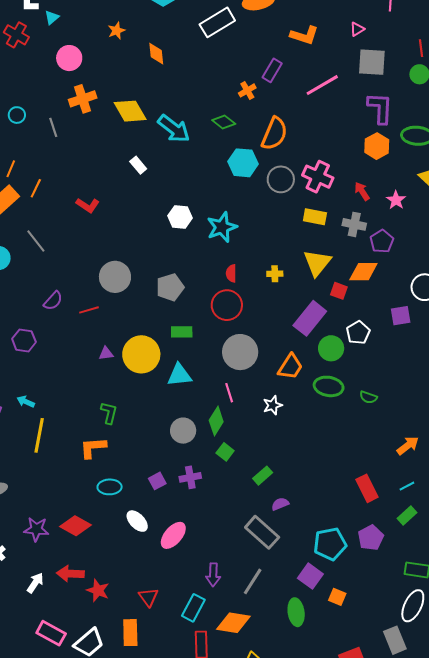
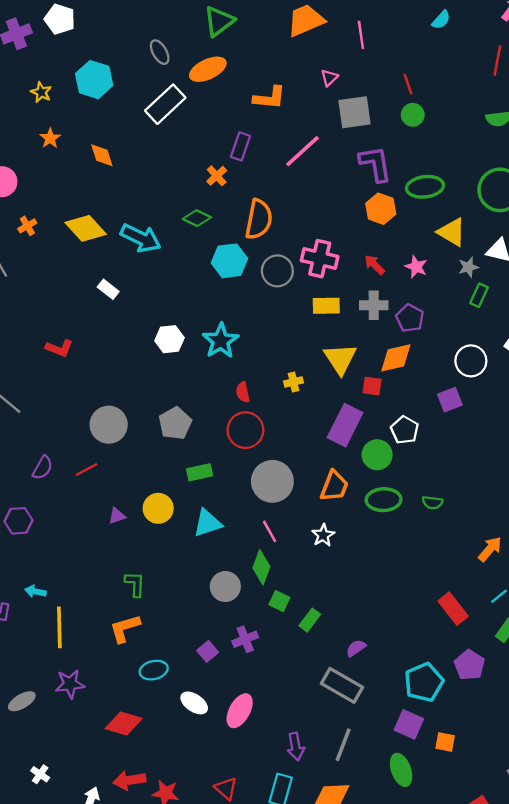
orange cross: (83, 99) -> (27, 226), size x0.6
yellow circle: (141, 354) -> (158, 508), size x0.7
green rectangle: (263, 476) -> (310, 620), moved
purple star: (36, 529) -> (70, 684), moved

